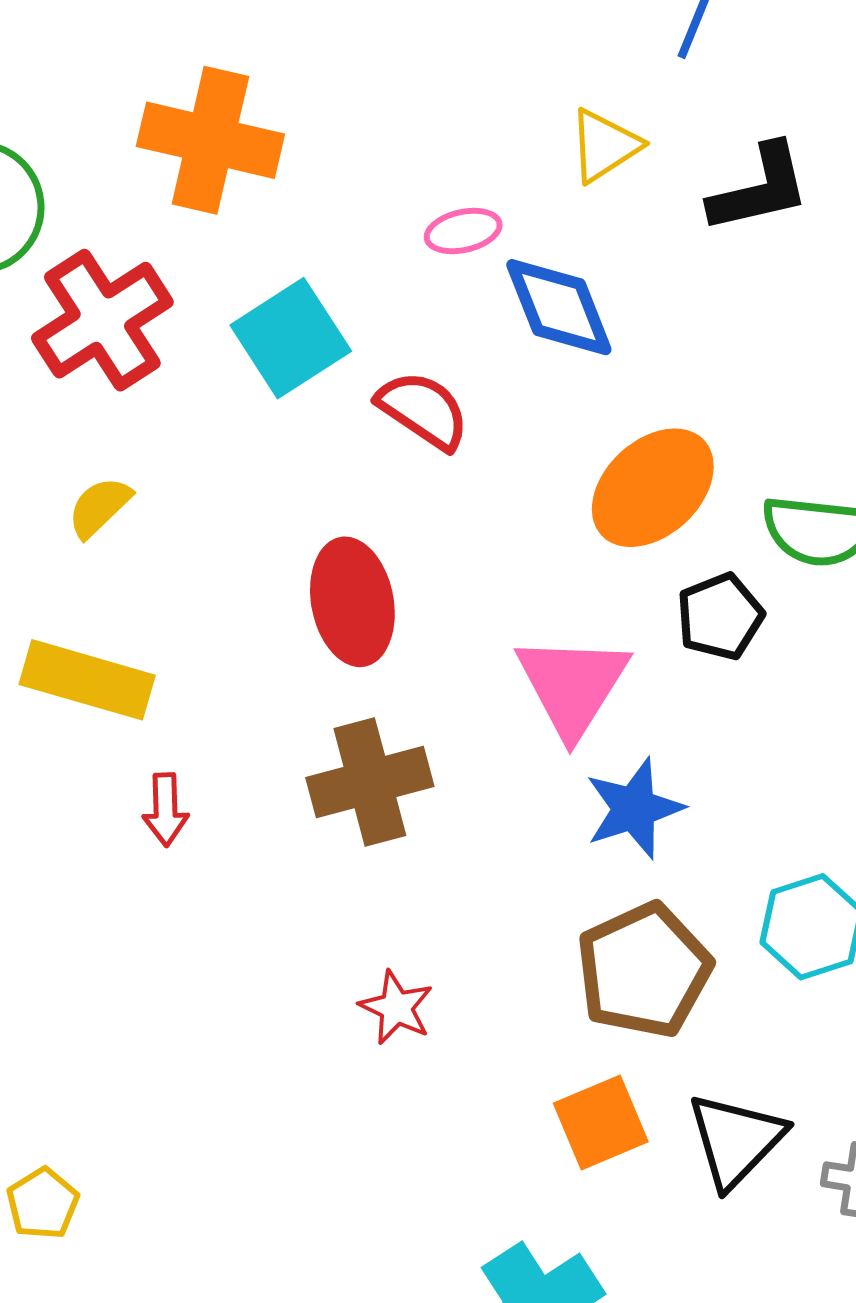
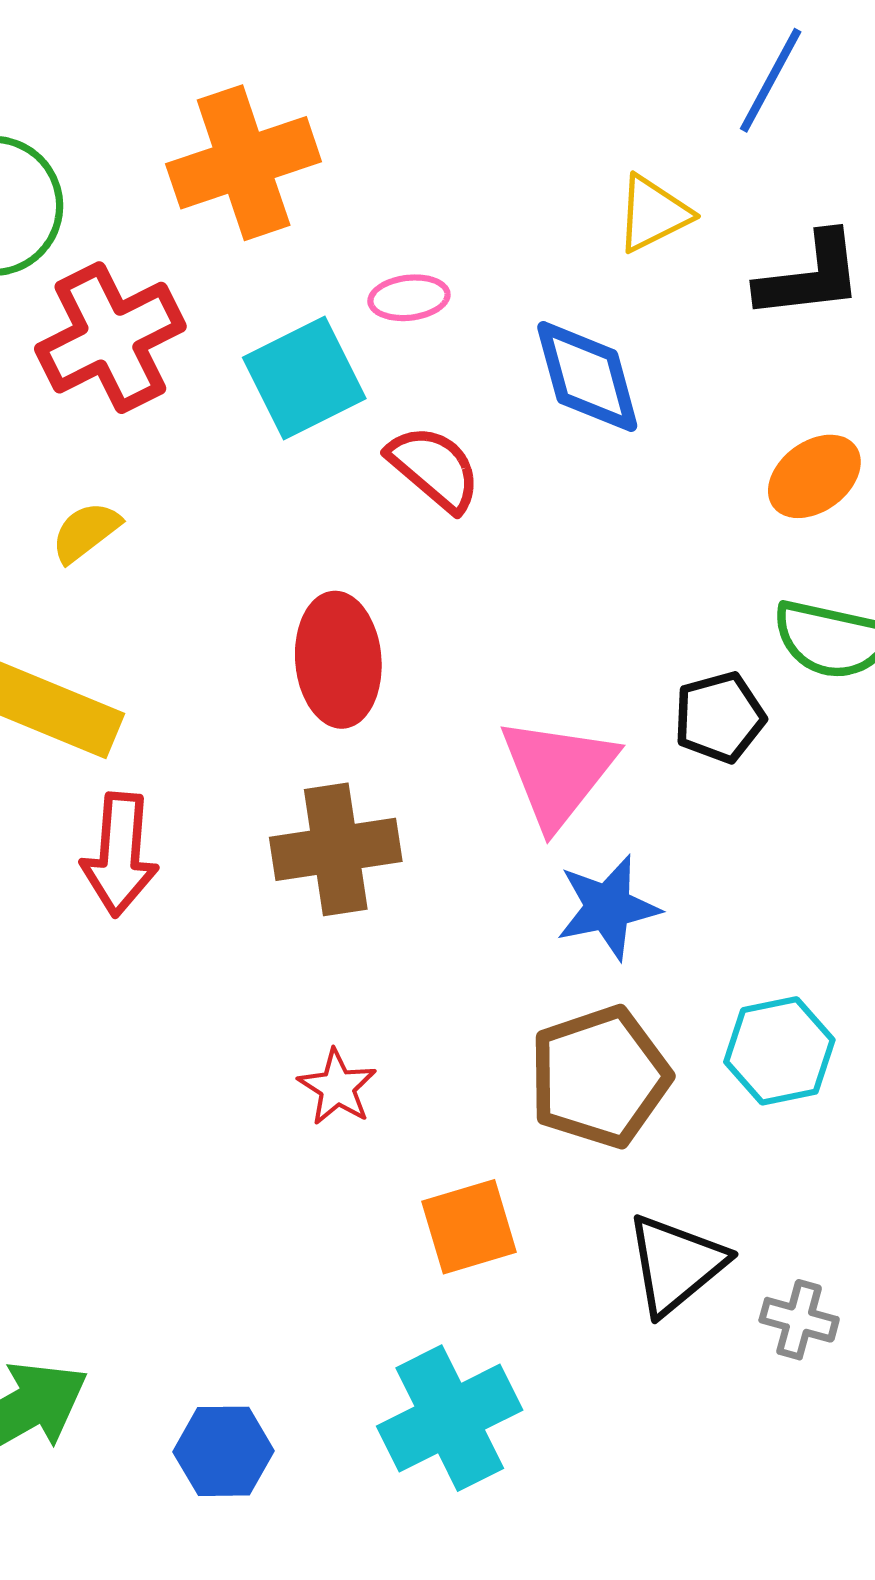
orange cross: (210, 140) -> (244, 163), turned -38
pink ellipse: (463, 231) -> (409, 298), moved
orange ellipse: (653, 488) -> (814, 476), moved, size x0.7
red arrow: (165, 810) -> (120, 855), size x1.6
orange square: (601, 1123) -> (469, 1227), moved

